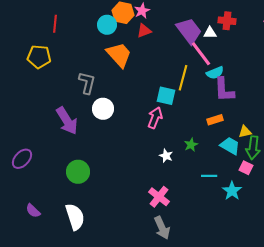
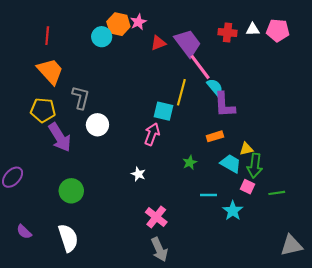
red triangle: (144, 31) -> (158, 43), moved
white triangle: (210, 33) -> (253, 29), moved
orange trapezoid: (119, 55) -> (50, 71), moved
yellow pentagon: (39, 57) -> (43, 110), moved
cyan semicircle: (215, 73) -> (215, 87), turned -108
white star: (166, 156) -> (138, 174), moved

